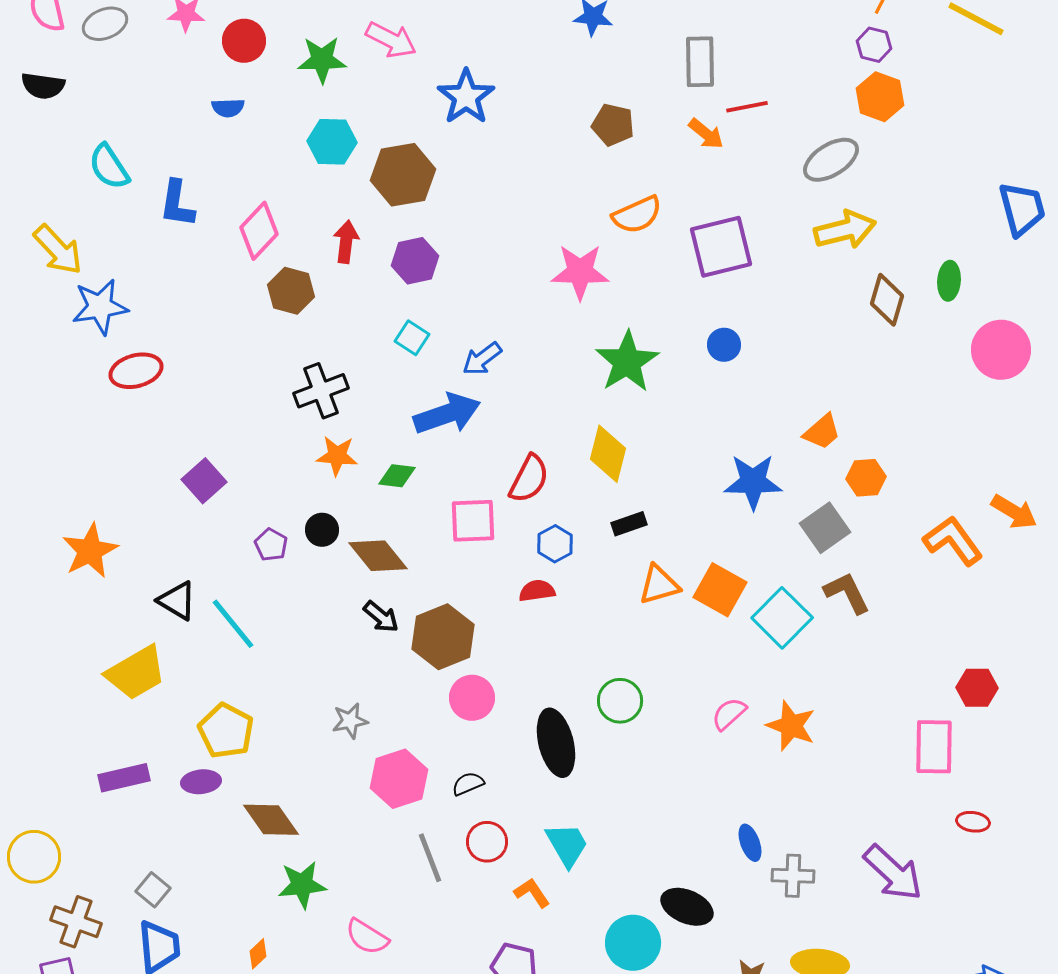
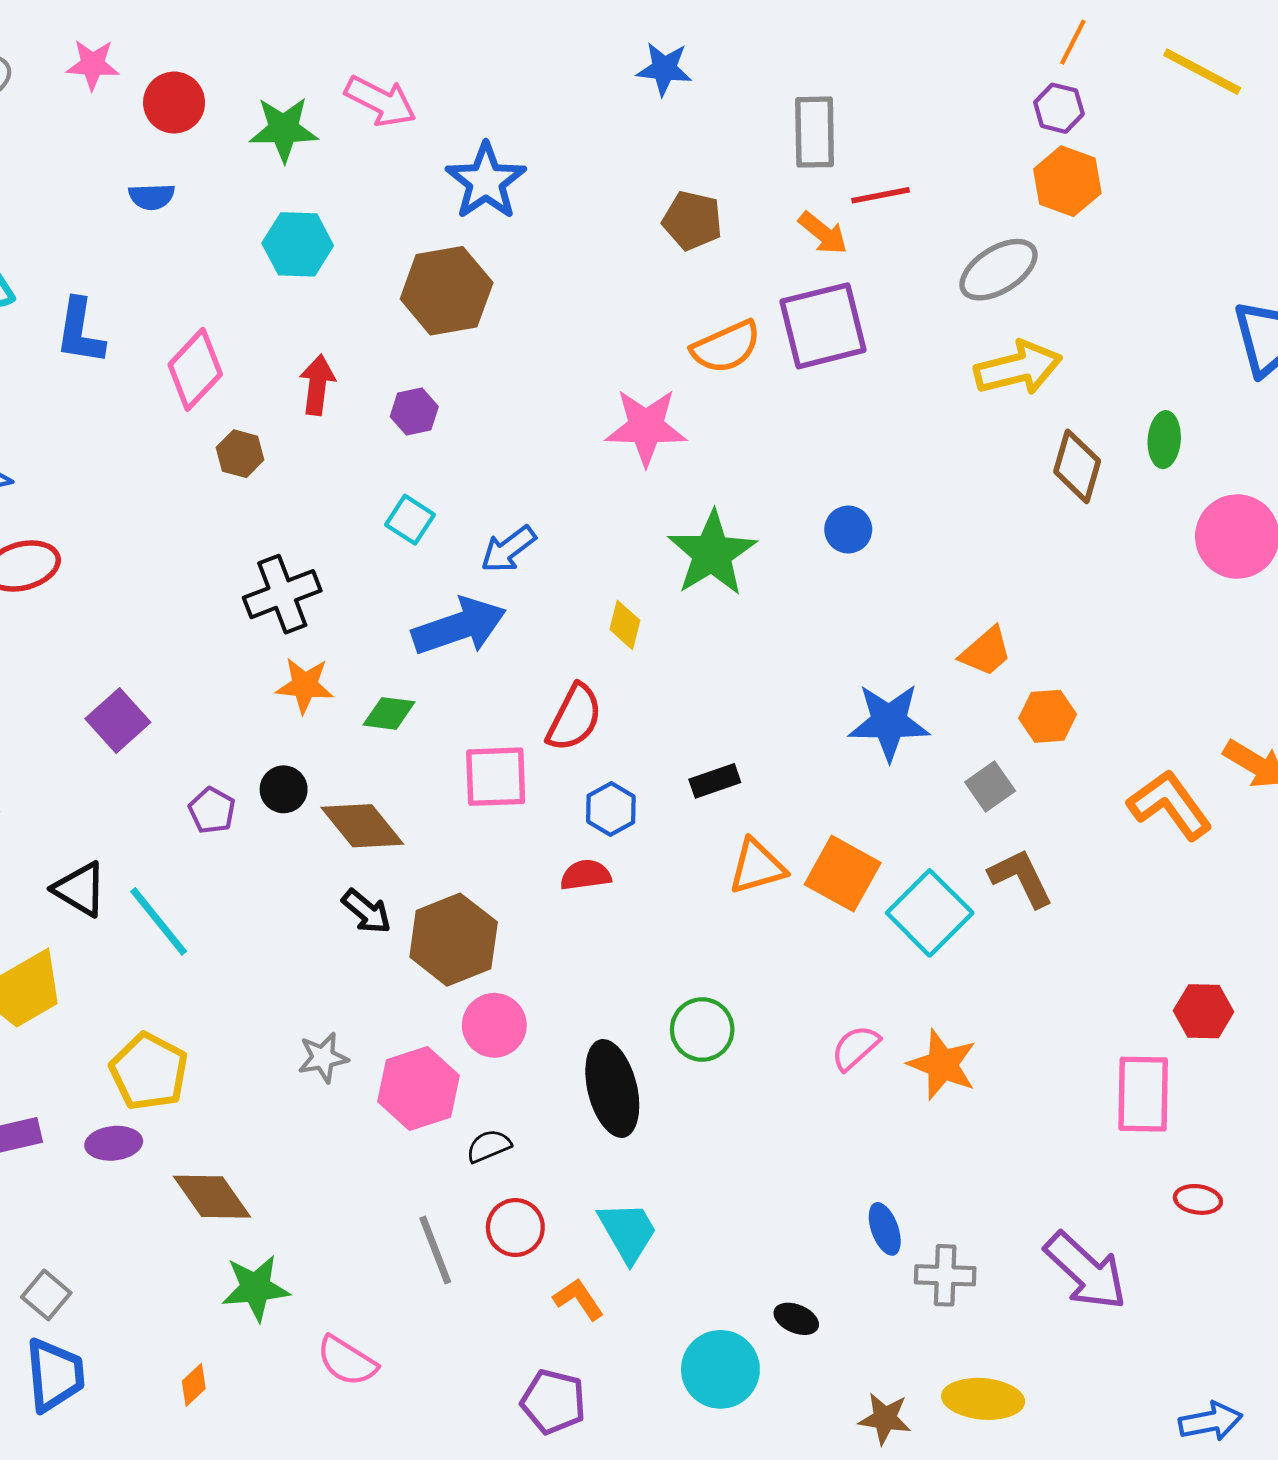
brown hexagon: (403, 175) -> (447, 291), moved
purple square: (721, 247) -> (823, 326), moved
purple hexagon: (415, 261) -> (414, 412), size x0.7
brown hexagon: (291, 291) -> (240, 454), size x0.7
yellow diamond: (608, 454) -> (625, 625), moved, size x0.6
gray square: (825, 528) -> (990, 787), size x0.7
pink hexagon: (399, 779) -> (418, 1088), moved
black ellipse: (687, 907) -> (796, 1319), size x0.6

